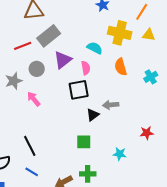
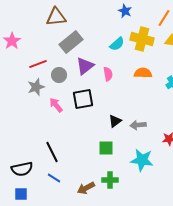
red line: (23, 46) -> (38, 64), moved
cyan semicircle: (95, 48) -> (117, 44), moved, turned 112
orange semicircle: (121, 67) -> (143, 73), turned 108
black square: (79, 90) -> (83, 99), moved
gray arrow: (111, 105) -> (138, 125), moved
cyan star: (120, 154) -> (142, 160), size x1.6

